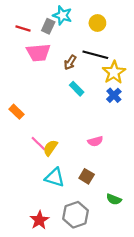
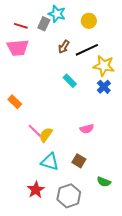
pink trapezoid: (38, 53) -> (18, 48), moved
black line: (95, 55) -> (87, 50), turned -40
brown arrow: (70, 62) -> (64, 47), moved
yellow star: (114, 72) -> (104, 66), turned -30
red star: (39, 220) -> (36, 190), moved

